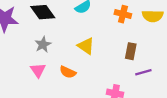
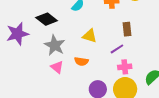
gray star: (43, 45) -> (55, 45), size x1.5
purple line: (143, 72) -> (117, 49), moved

